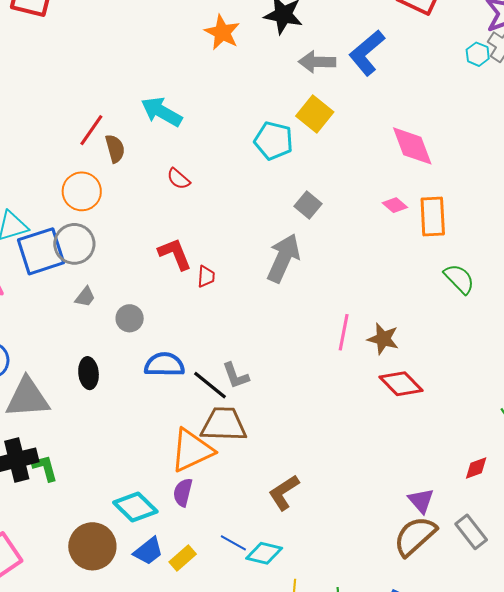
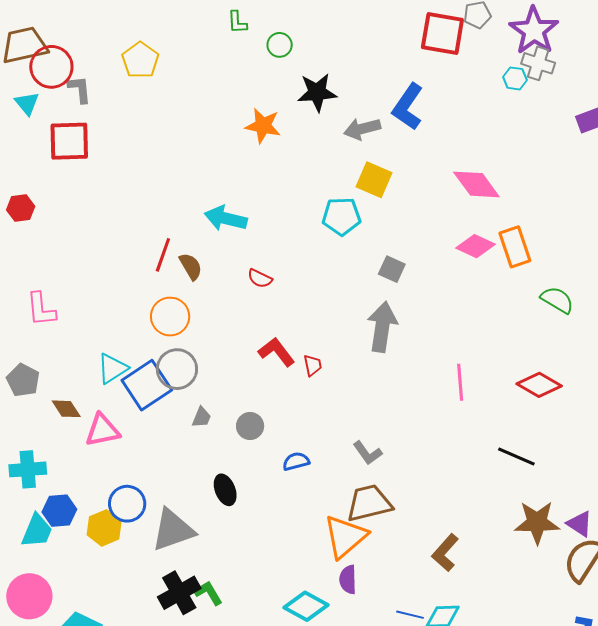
pink diamond: (395, 205) -> (475, 246), size x1.5
brown star: (383, 339) -> (537, 522), moved, size x1.4
blue semicircle: (164, 365) -> (296, 461), size x0.7
red diamond: (401, 384) -> (539, 385), moved
black line: (210, 385) -> (516, 457), moved

